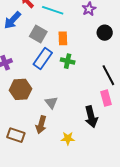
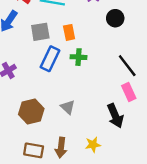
gray square: (38, 34) -> (40, 32), turned -30
brown hexagon: (21, 89) -> (31, 112), moved
brown arrow: (41, 125) -> (61, 148), moved

